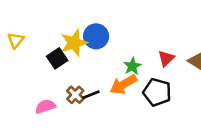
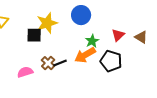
blue circle: (96, 36) -> (81, 15), moved
black square: (57, 58) -> (34, 35), turned 35

